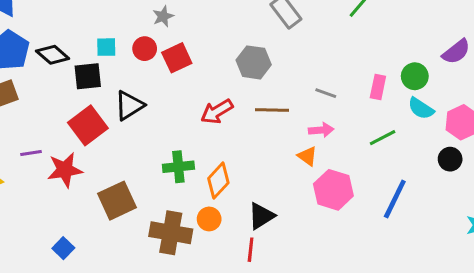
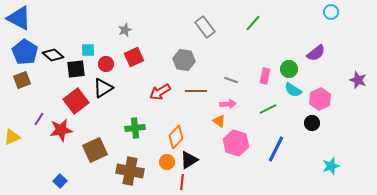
red circle: (145, 49) -> (106, 64), moved
purple line: (31, 153) -> (39, 119), turned -48
orange diamond: (218, 181) -> (176, 137), moved
orange circle: (209, 219) -> (167, 162), moved

